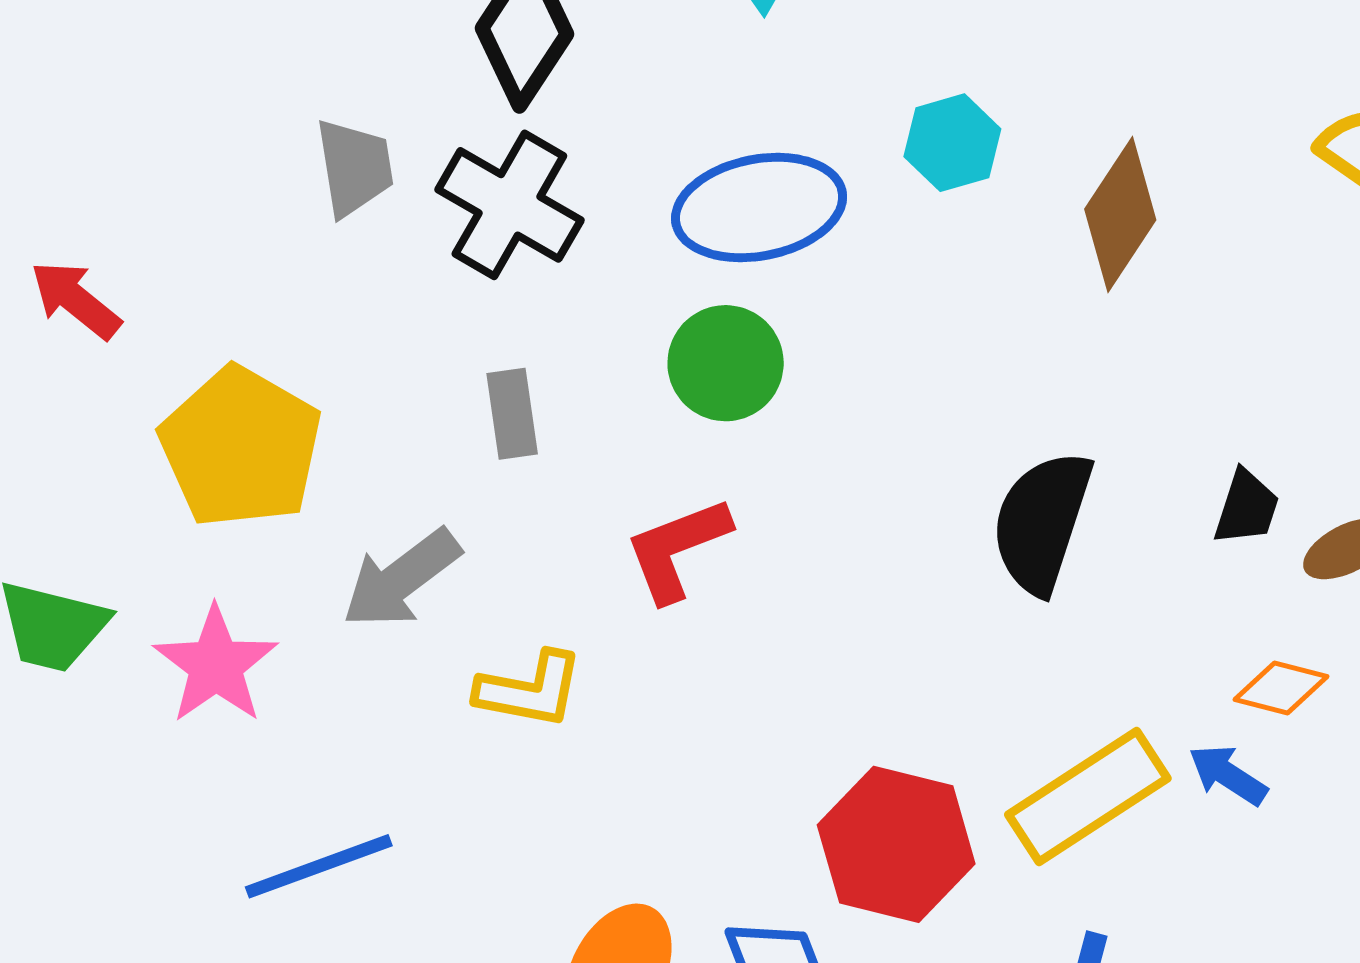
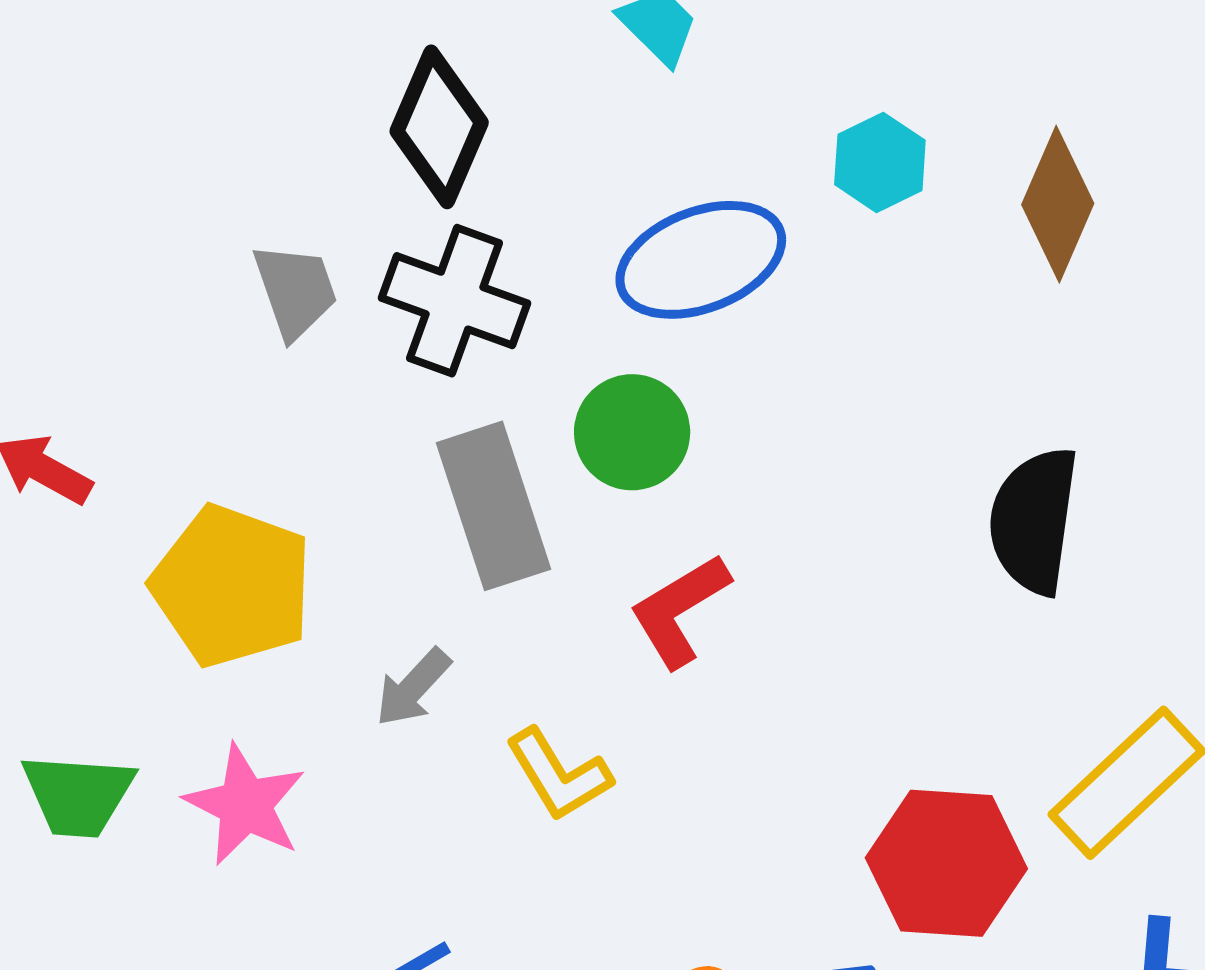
green circle: (726, 363) -> (632, 432), moved
gray rectangle: (512, 414) -> (493, 506), size x1.8
gray arrow: (401, 579) -> (413, 687), size x0.7
yellow L-shape: (530, 690) -> (559, 775), turned 58

